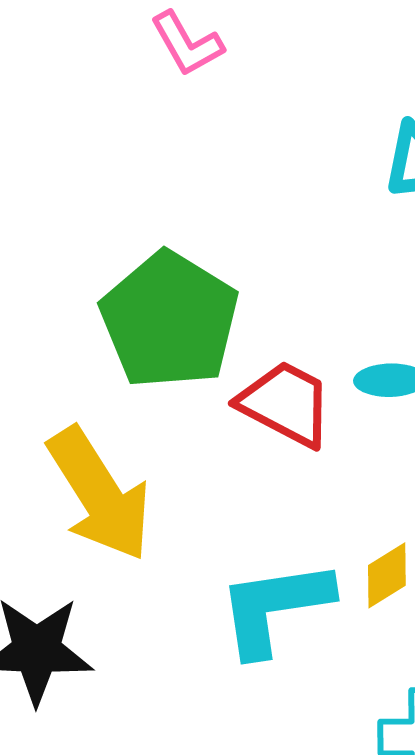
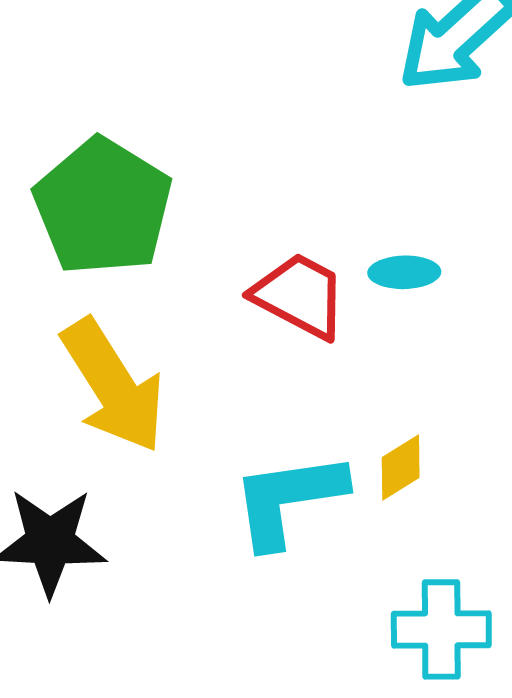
green pentagon: (170, 320) -> (103, 207), moved

